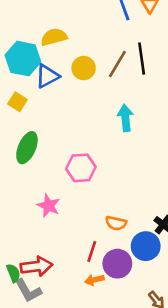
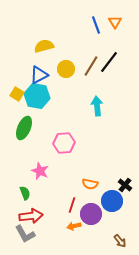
cyan hexagon: (23, 59) -> (37, 96), moved
black line: (142, 59) -> (109, 62), turned 45
green semicircle: (13, 273) -> (25, 193), moved

